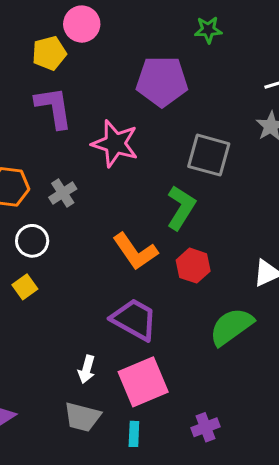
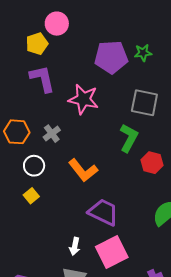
green star: (208, 30) -> (143, 53), moved
orange L-shape: (135, 251) -> (83, 170), moved
red hexagon: (193, 266) -> (152, 163), moved

